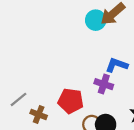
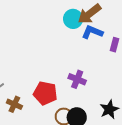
blue L-shape: (117, 65) -> (92, 32), moved

